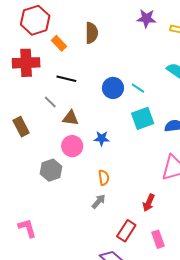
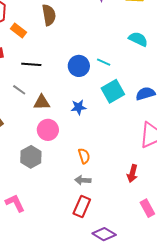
blue star: (102, 138) -> (79, 107), moved
gray arrow: (99, 201) -> (83, 180), turned -119
pink L-shape: (27, 228) -> (15, 203), moved
red rectangle: (126, 231) -> (82, 207), moved

